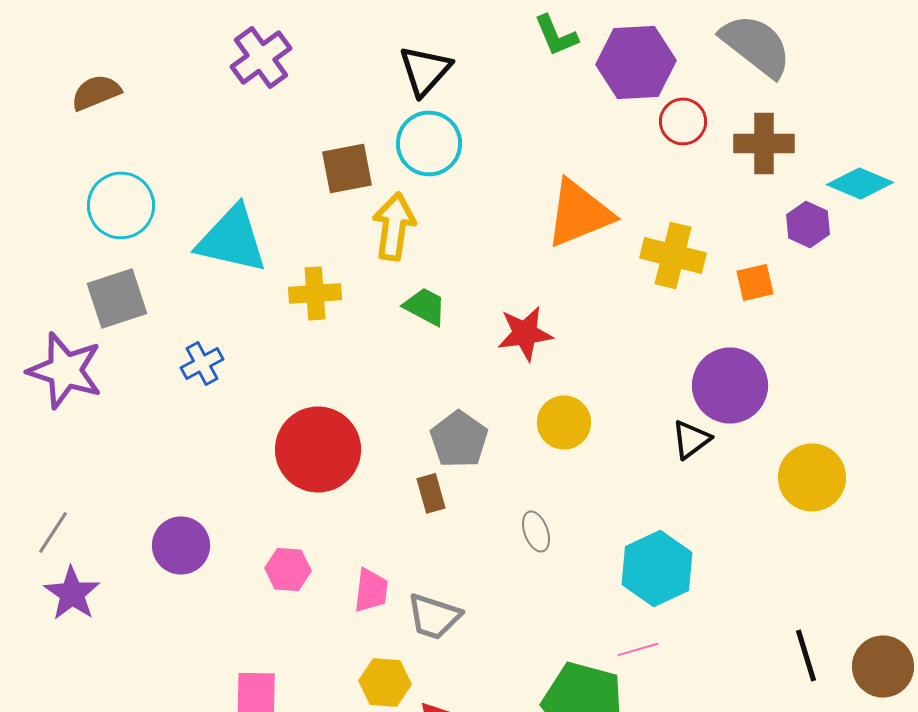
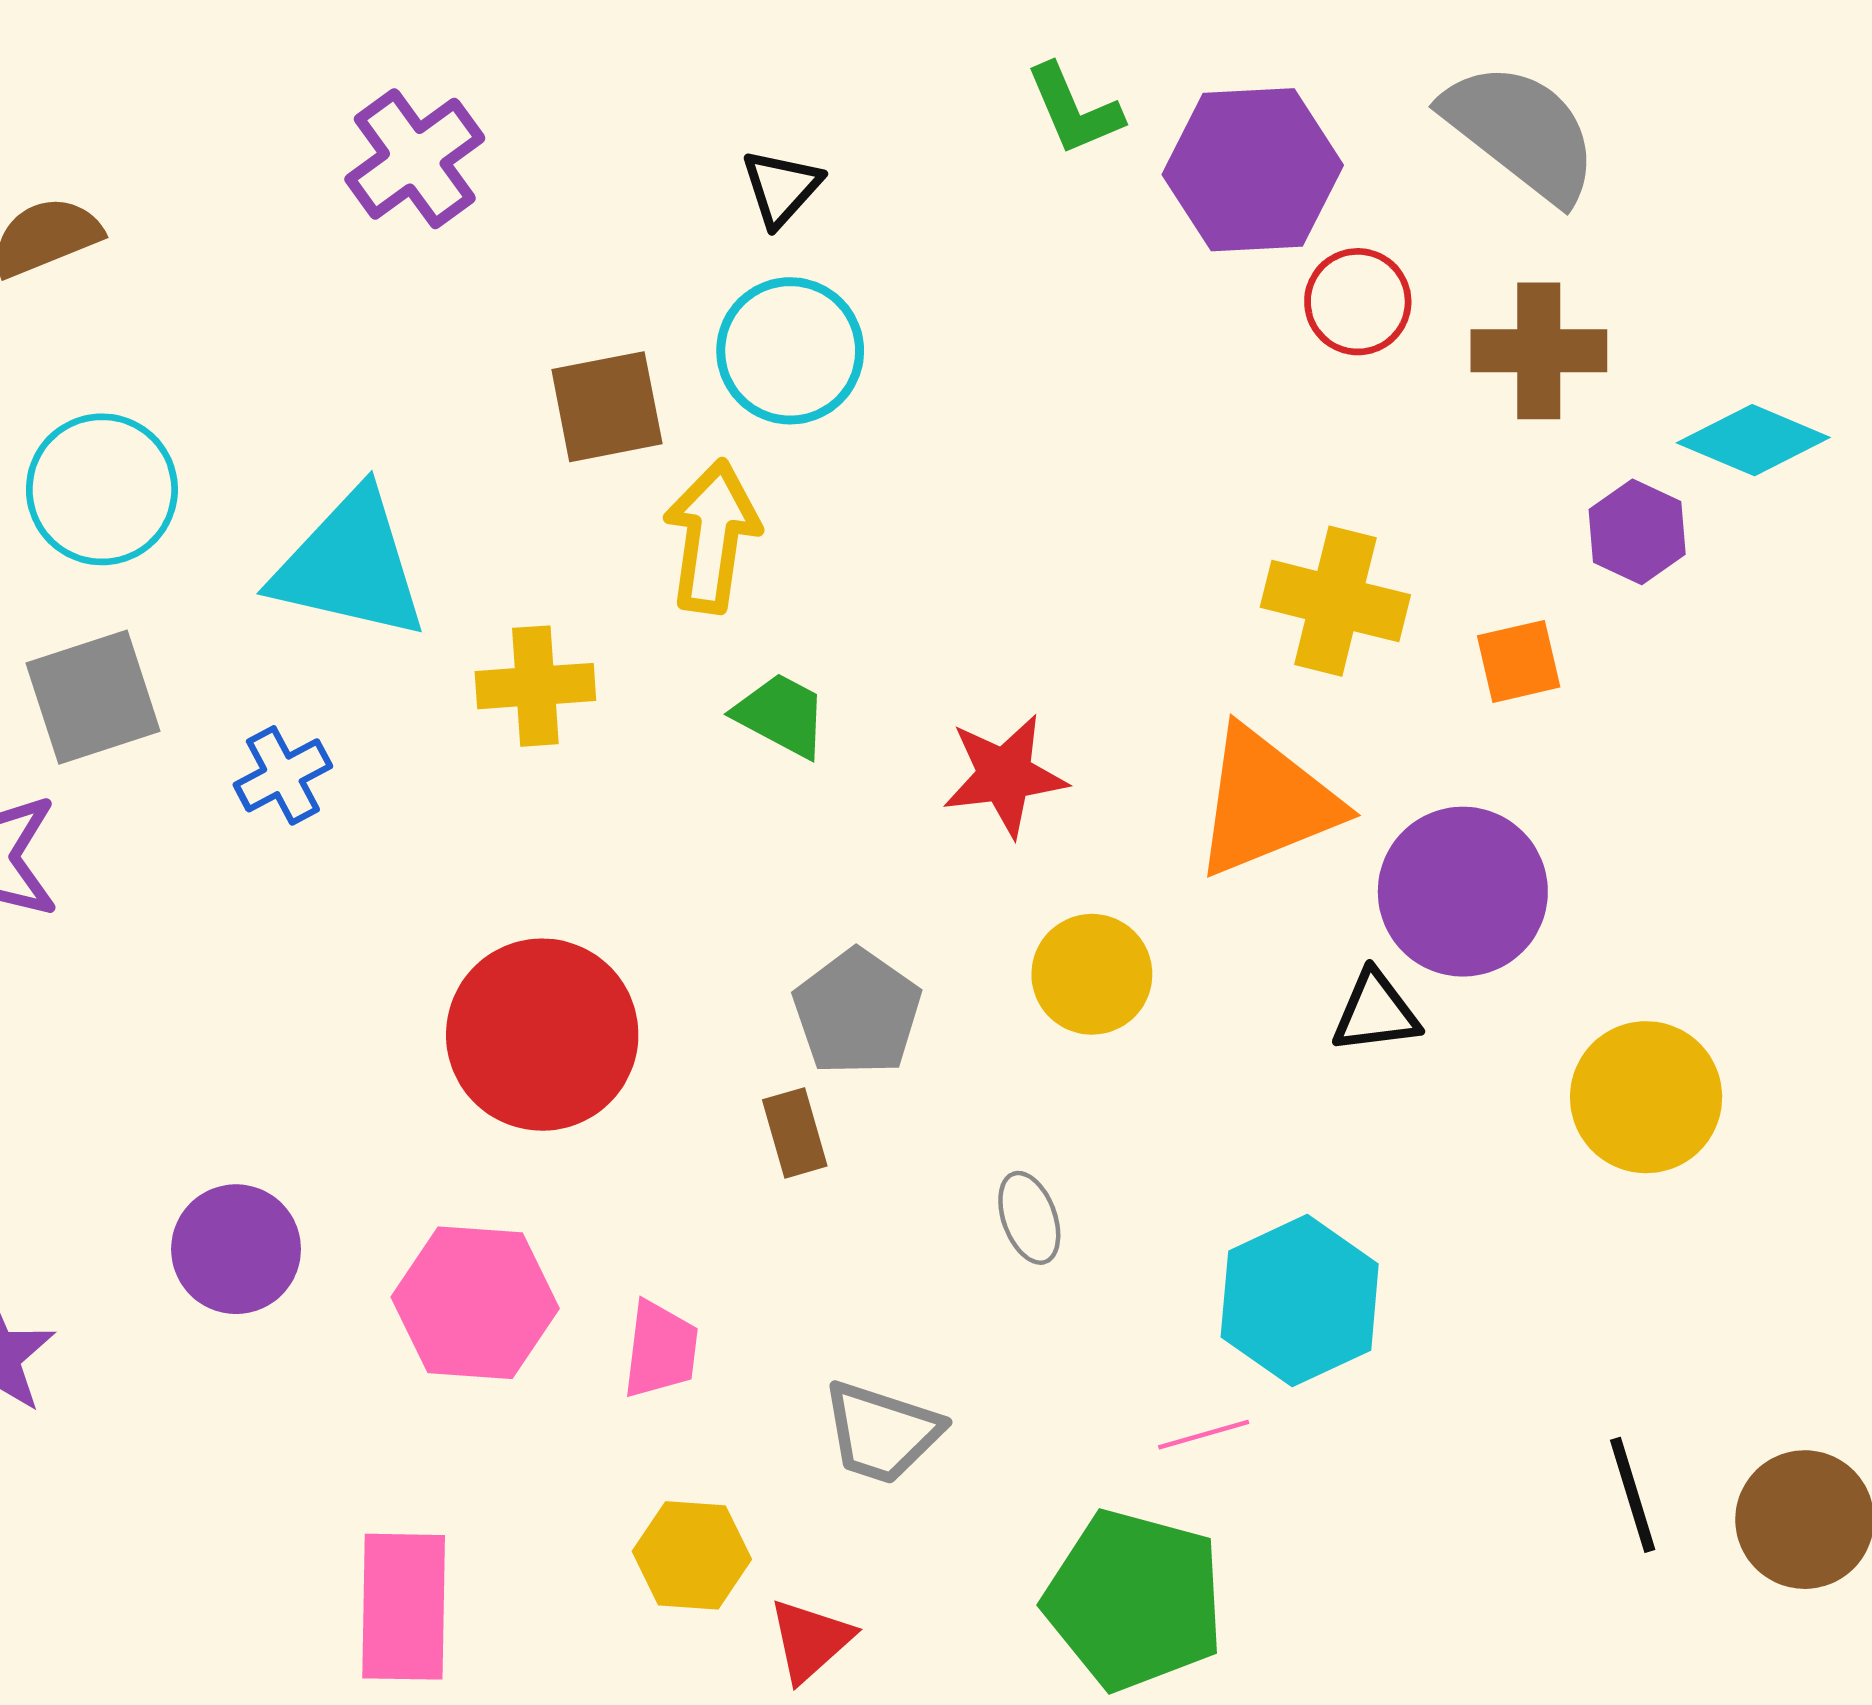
black triangle: (425, 70) -> (781, 188), size x0.7
orange triangle: (579, 213) -> (1266, 802), moved
blue cross: (202, 363) -> (283, 775), moved
black triangle: (691, 439) -> (1376, 1012), turned 30
pink hexagon: (288, 569) -> (475, 1303), size x1.6
gray trapezoid: (434, 616) -> (882, 1432), moved
pink line: (638, 649) -> (1204, 1435), moved

